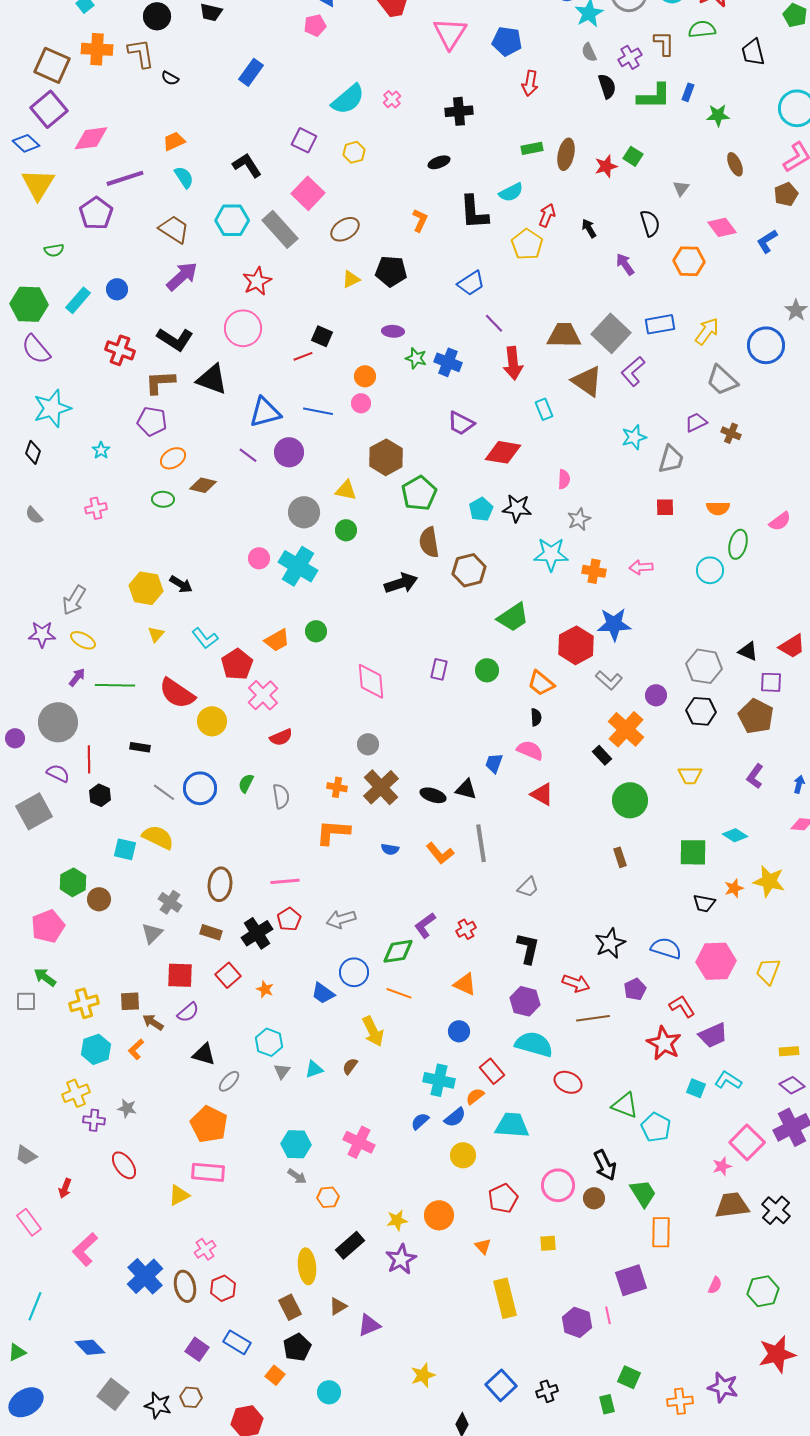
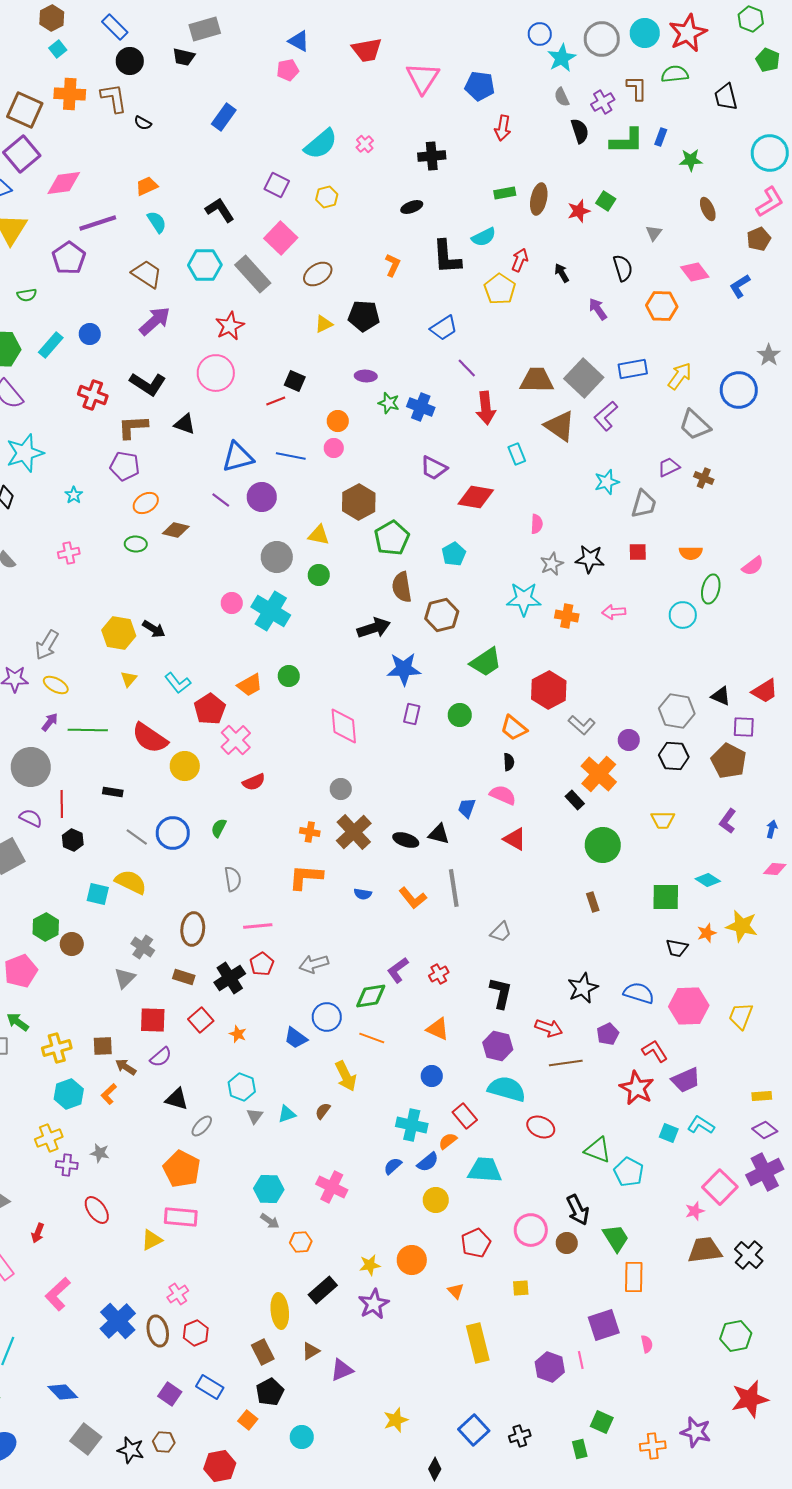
black triangle: (212, 379) -> (185, 424), size x0.7
black star: (517, 508) -> (590, 559), moved
blue star: (614, 624) -> (404, 669), moved
gray semicircle: (281, 796) -> (233, 879), moved
pink semicircle: (715, 1285) -> (647, 1344), moved, turned -36

